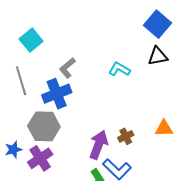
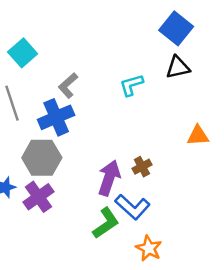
cyan L-shape: (119, 69) -> (131, 85), turned -45
orange triangle: (164, 128) -> (198, 136), moved

